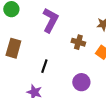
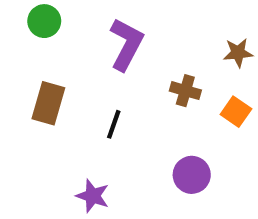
black line: (44, 66) -> (114, 124), moved

